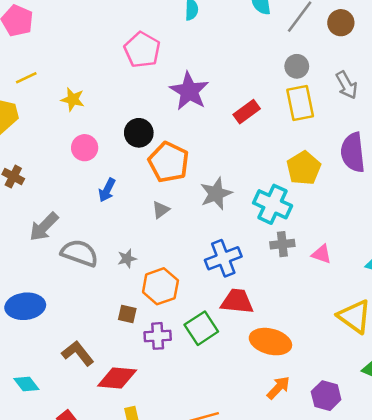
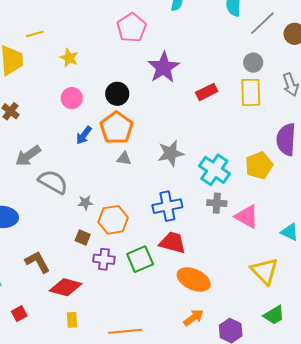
orange pentagon: (169, 162) -> (117, 128), moved
yellow pentagon: (304, 168) -> (259, 165), moved
gray triangle: (161, 210) -> (124, 159), turned 35
pink triangle: (322, 254) -> (247, 217), size x1.5
gray star: (127, 259) -> (85, 203), moved

